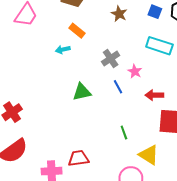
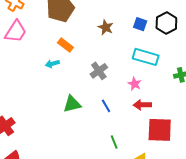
pink star: (135, 71) -> (135, 84), moved
blue line: (118, 87) -> (106, 106), moved

